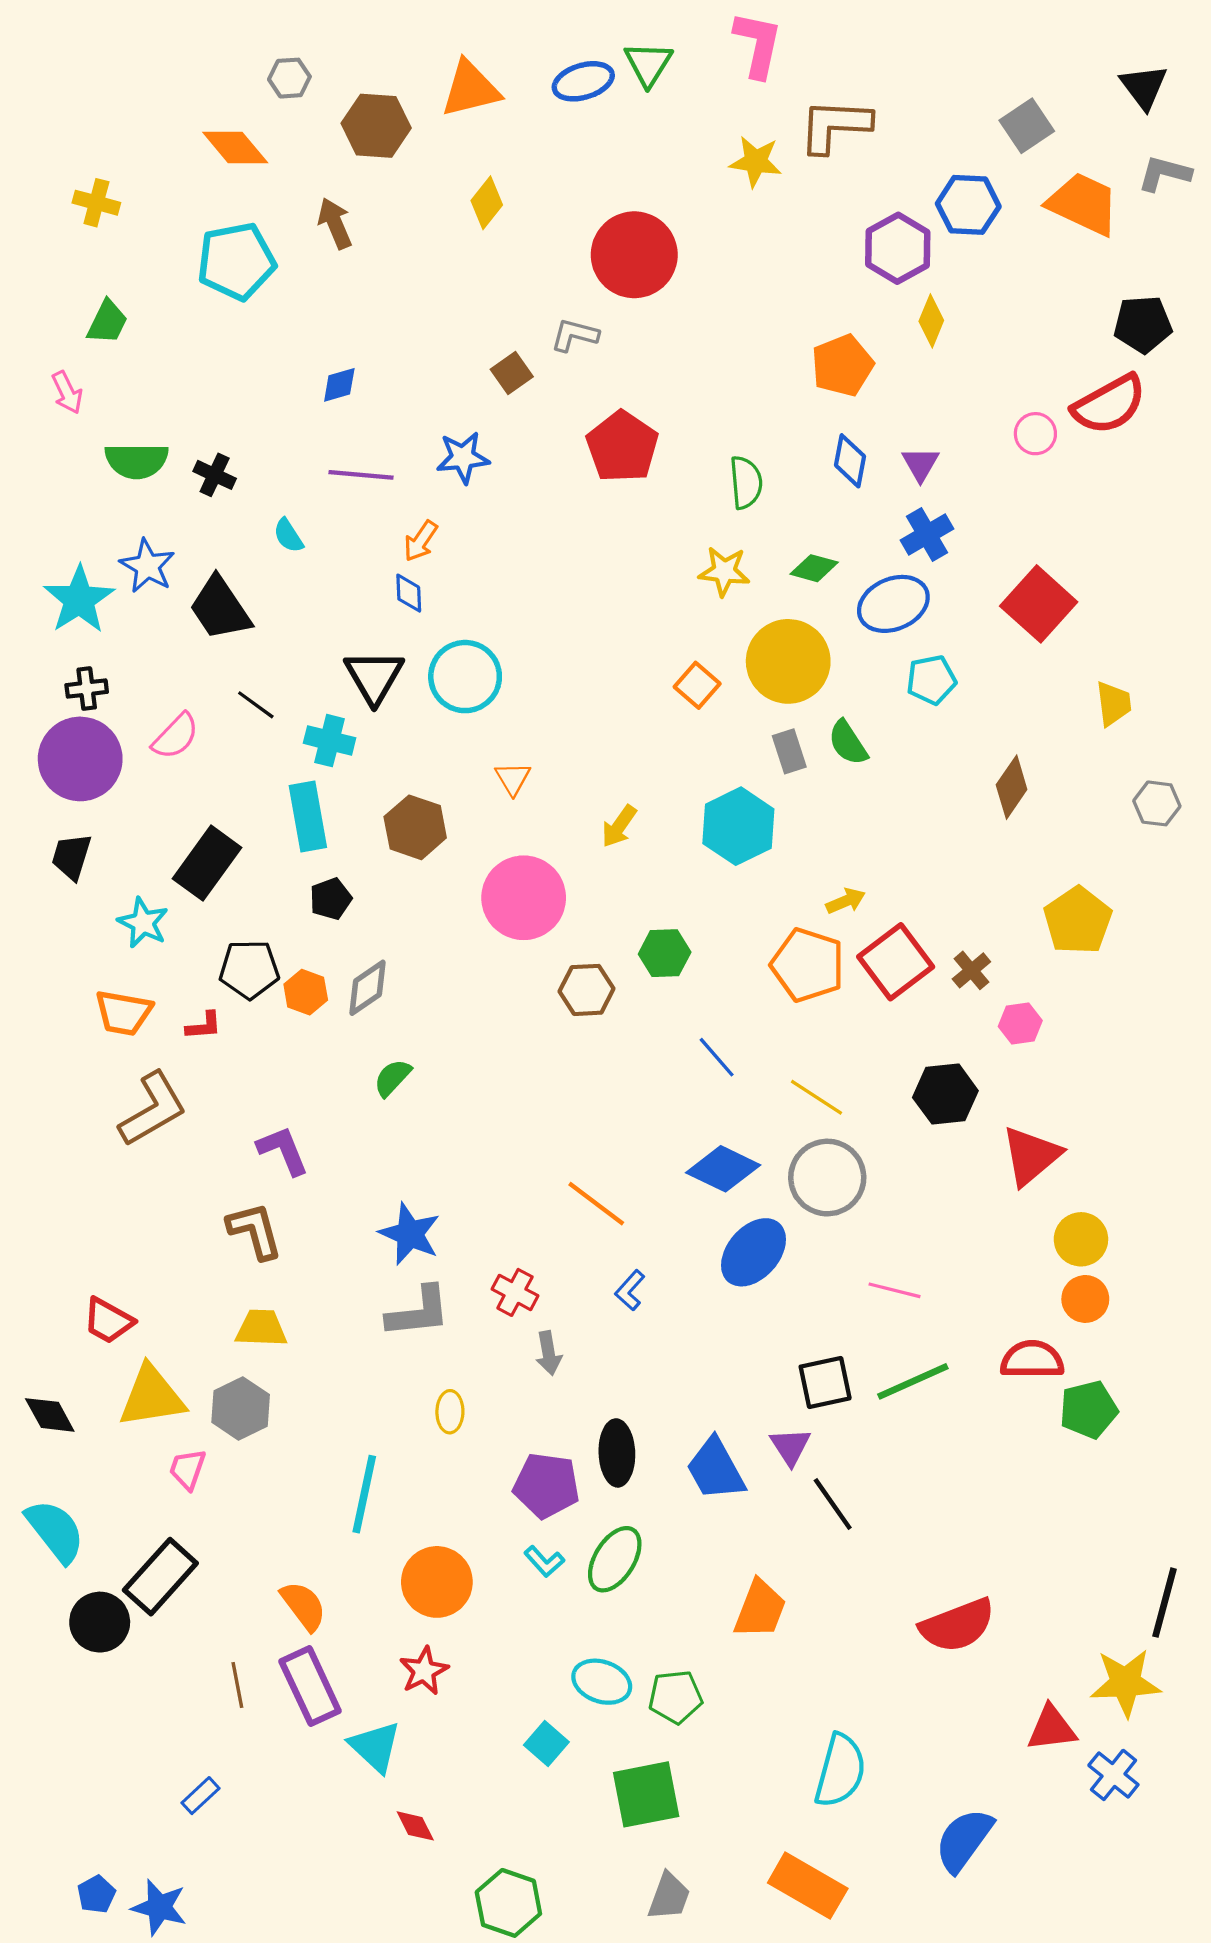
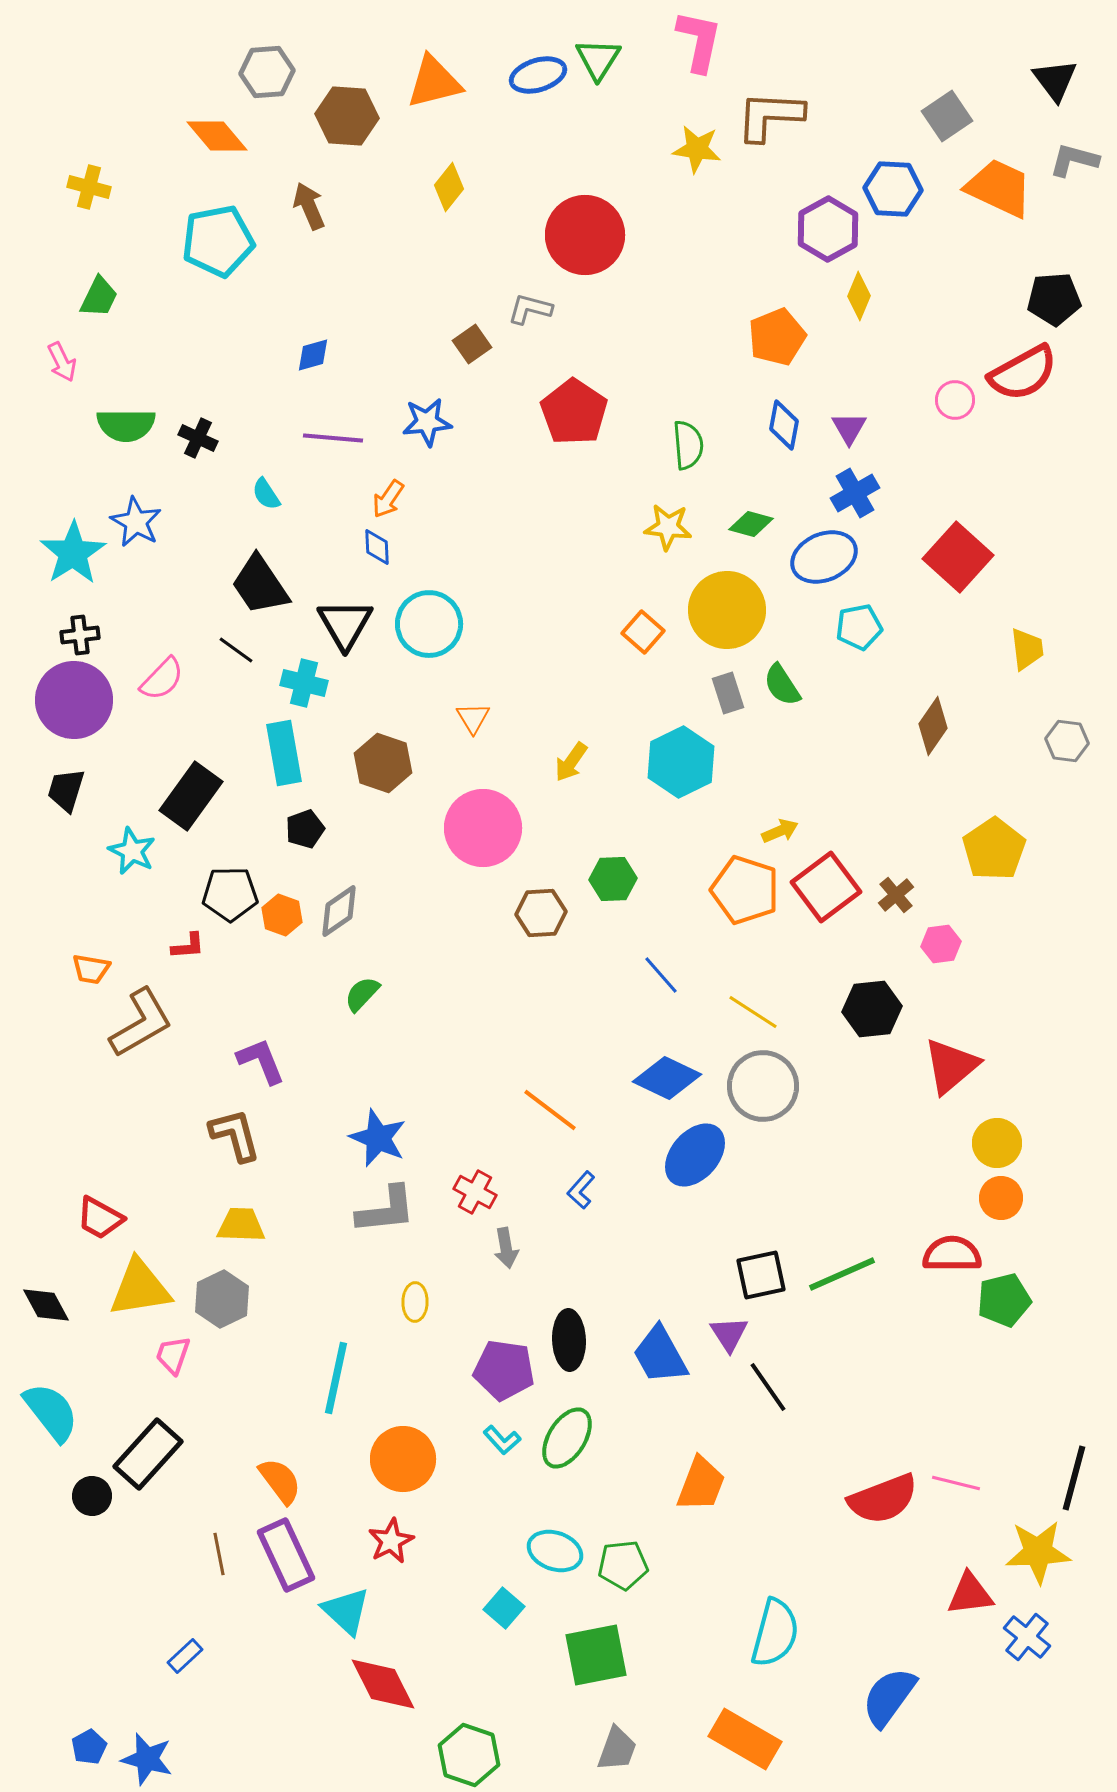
gray hexagon: (289, 78) -> (267, 72), size x1.4
black trapezoid: (220, 608) -> (260, 585), moved
orange trapezoid: (124, 1013) -> (91, 969), moved, size x0.7
pink line: (894, 1290) -> (956, 1483), moved
black circle: (100, 1622) -> (92, 1496), size x0.7
red diamond: (415, 1826) -> (383, 1684), size x1.8

